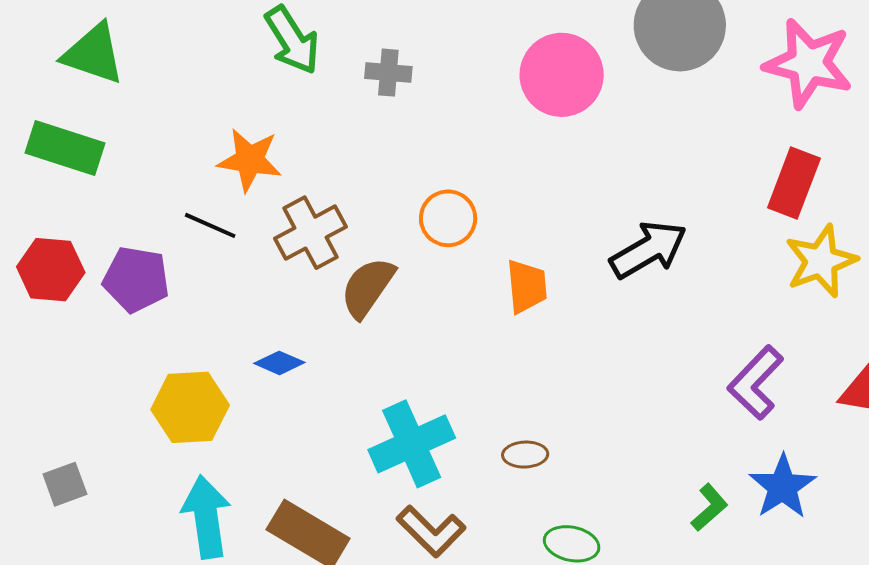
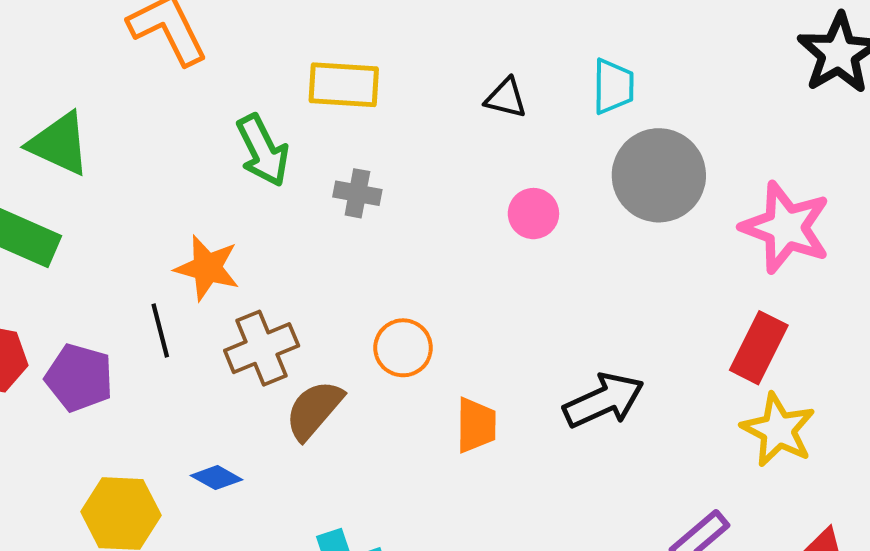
pink circle: (562, 75) -> (533, 214), size x0.6
black line: (210, 225) -> (160, 331), turned 46
yellow star: (821, 261) -> (778, 430), turned -30

